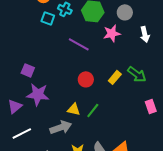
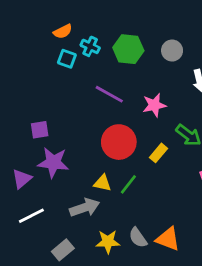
pink star: (112, 33) -> (154, 105), moved
purple square: (28, 70) -> (40, 130), turned -32
yellow rectangle: (115, 77) -> (158, 153), moved
red circle: (86, 79) -> (119, 142), size x1.6

